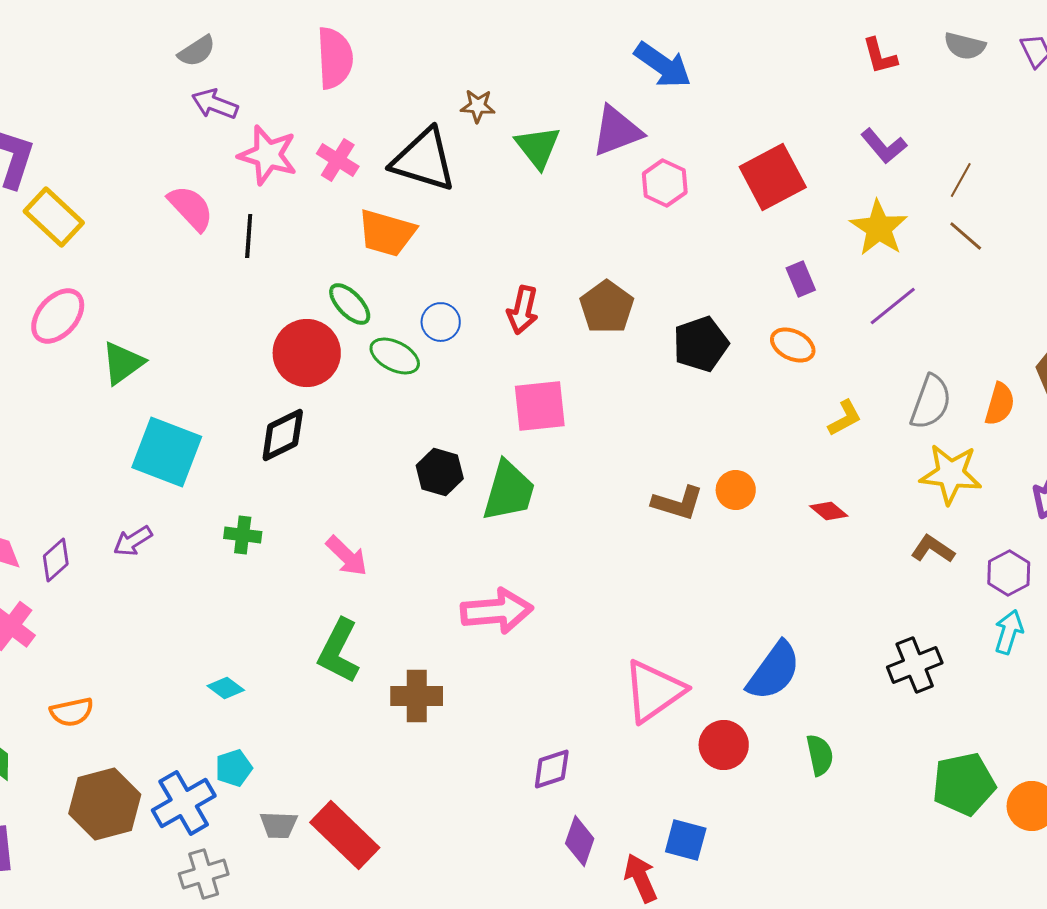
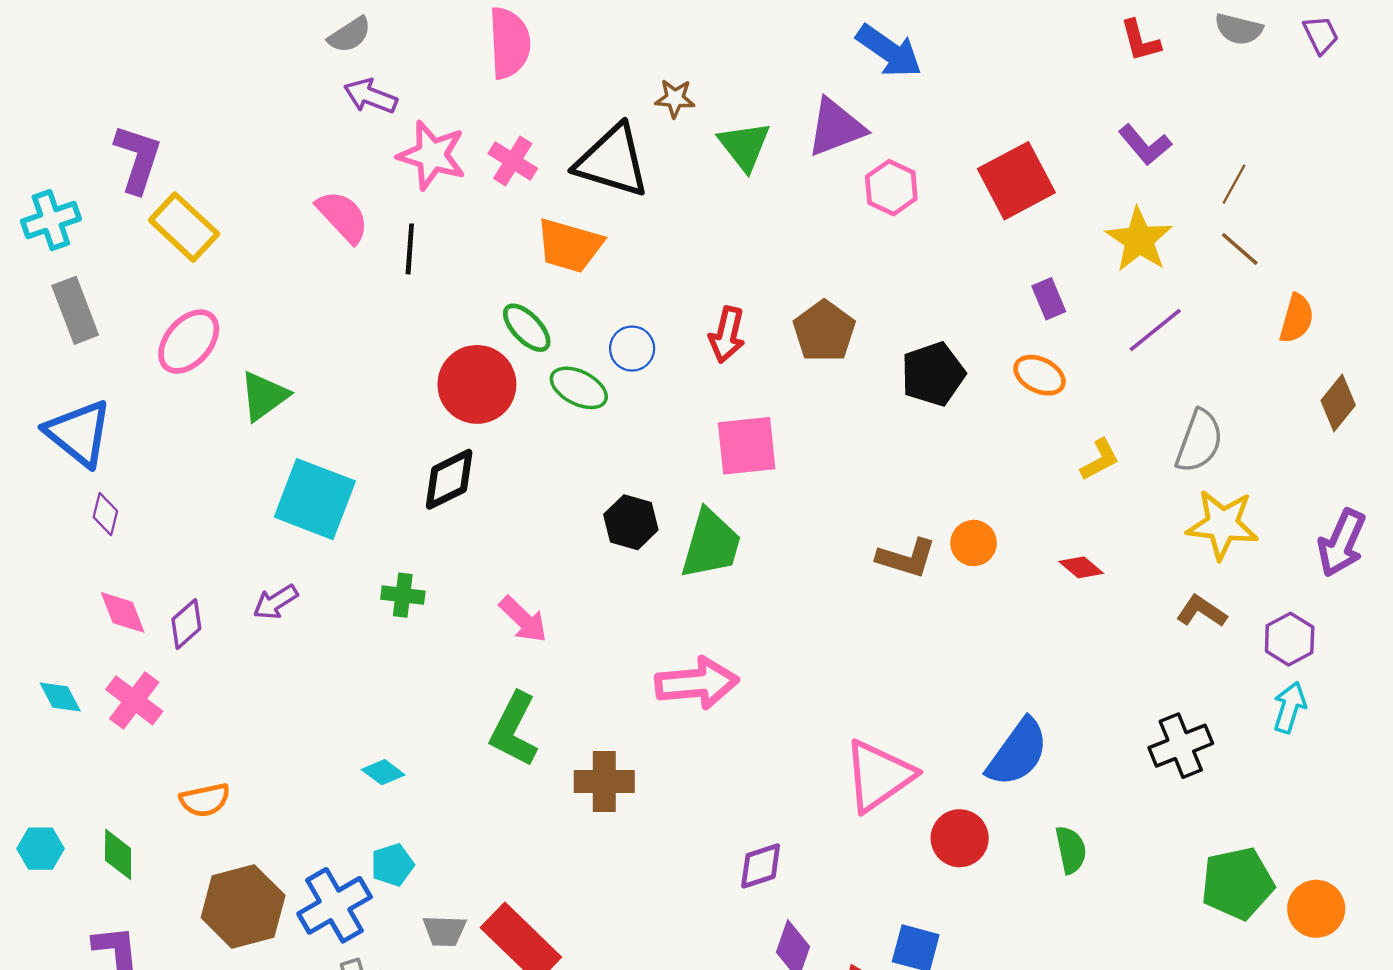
orange semicircle: (1000, 404) -> (1297, 318), moved

